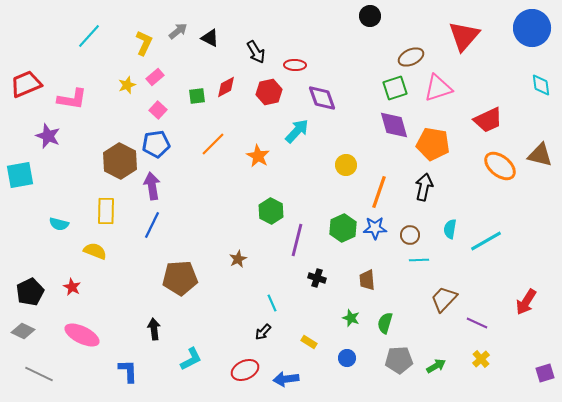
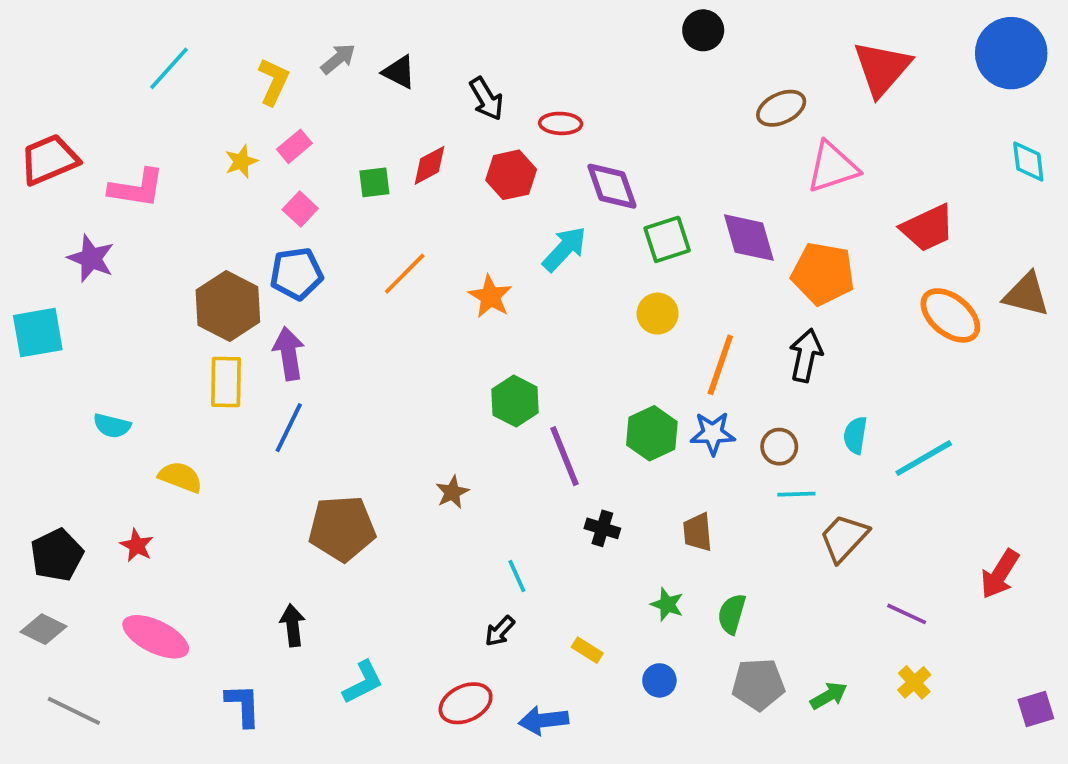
green square: (395, 88) -> (667, 239), moved
yellow rectangle: (106, 211) -> (226, 382), moved
purple line: (297, 240) -> (564, 456), turned -36
brown trapezoid: (444, 299) -> (844, 538), moved

